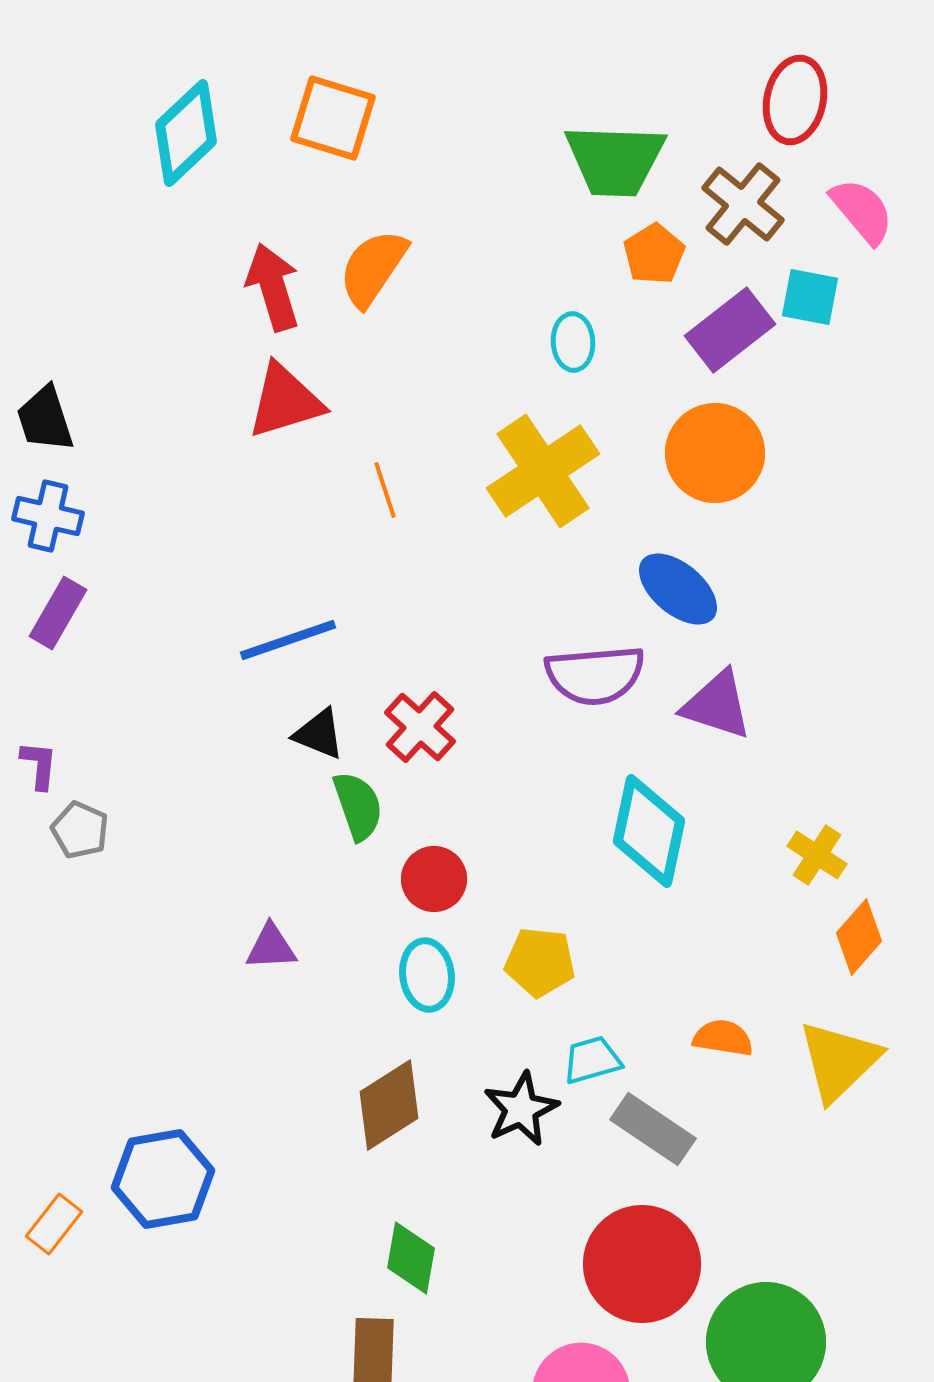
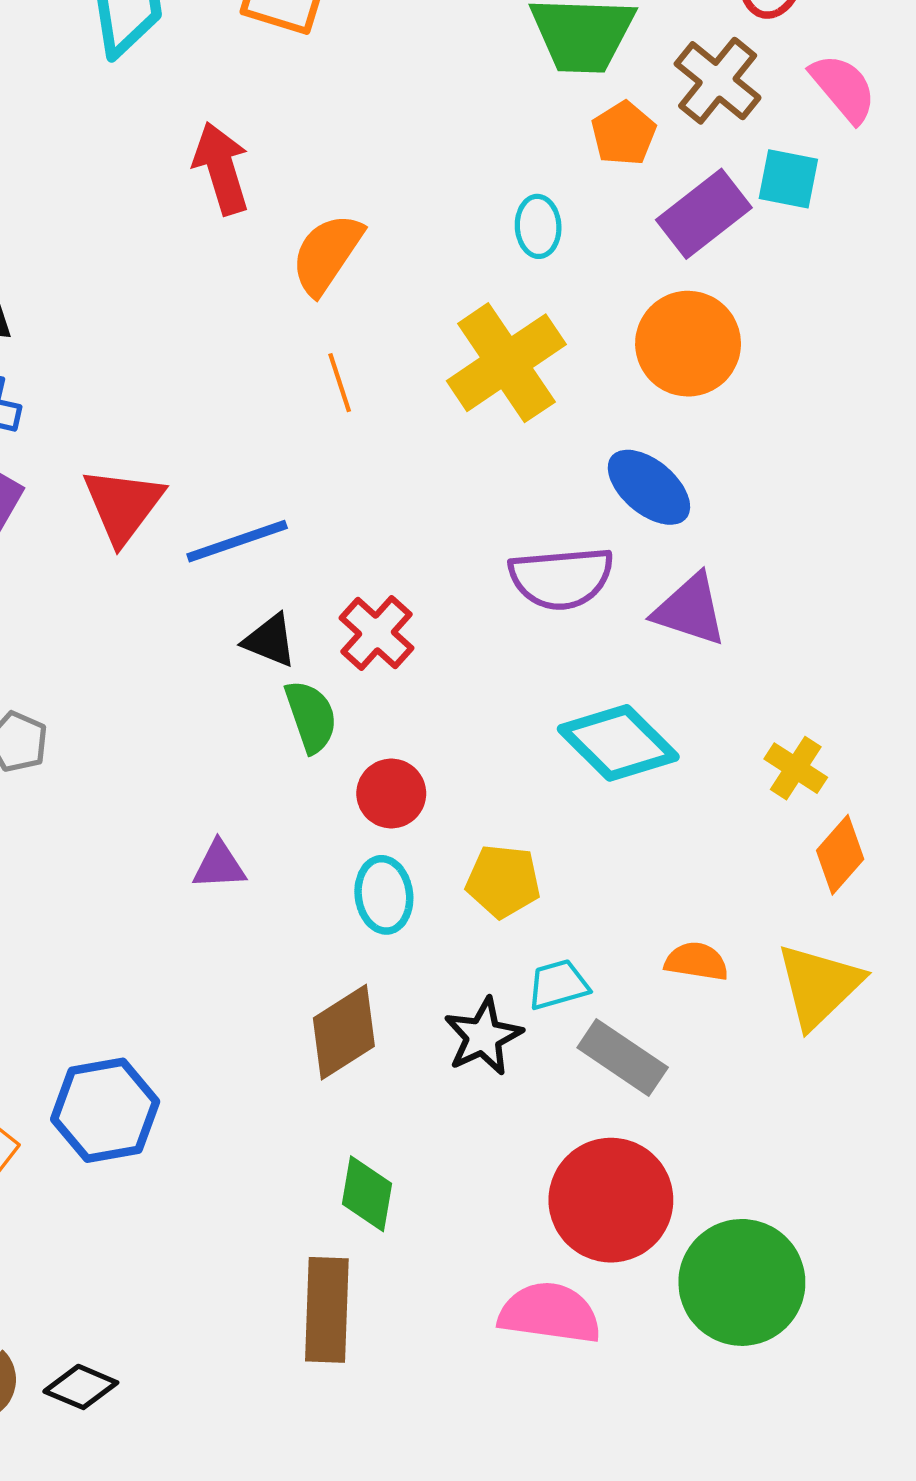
orange semicircle: (373, 268) -> (327, 254), moved
red triangle: (285, 401) -> (123, 505), moved, turned -36
cyan diamond: (649, 831) -> (618, 743), turned -57

